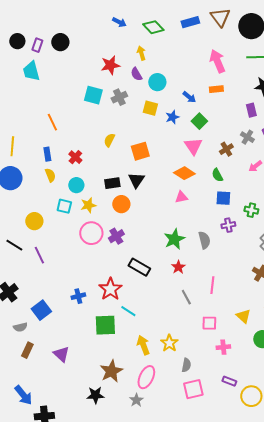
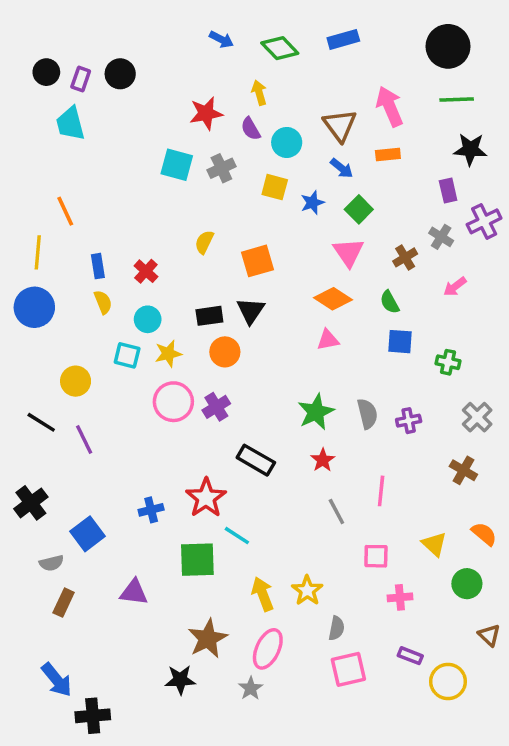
brown triangle: (220, 17) -> (340, 125), moved
orange line: (52, 122) -> (65, 211), moved
purple cross: (228, 225) -> (409, 421), moved
purple triangle: (61, 354) -> (134, 592), moved, turned -36

